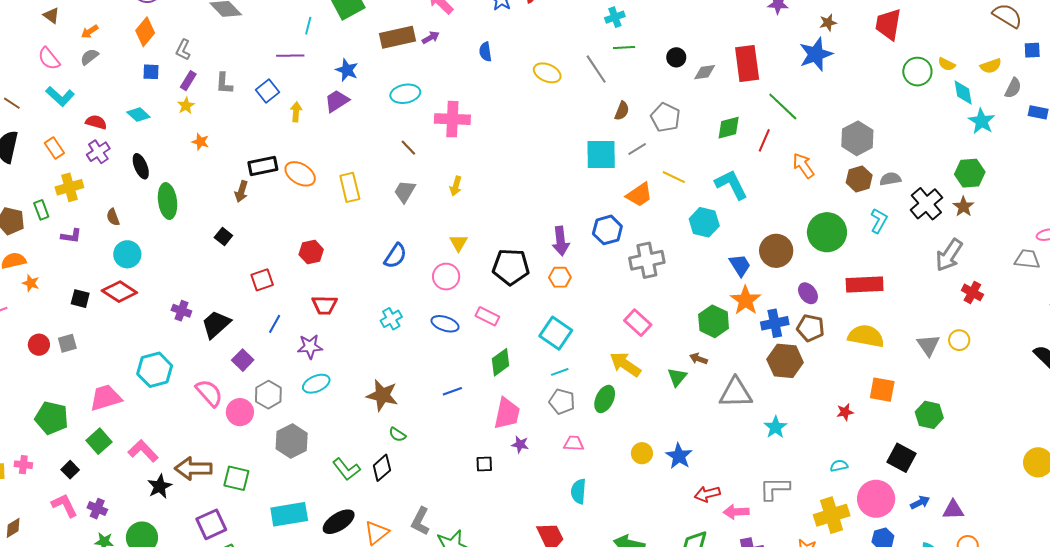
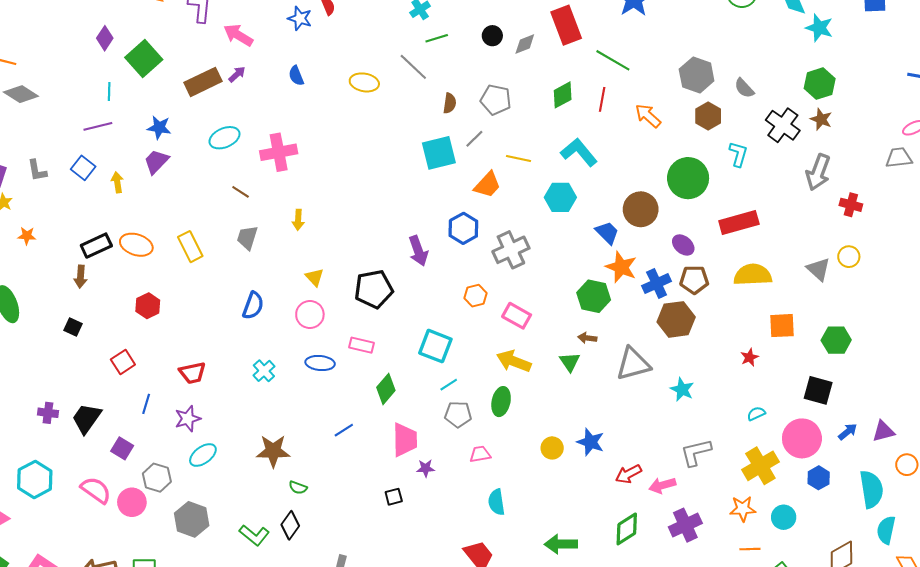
gray semicircle: (890, 179) -> (744, 88), moved, turned -110
red hexagon: (311, 252) -> (148, 306), moved
orange hexagon: (560, 277) -> (476, 296), moved

